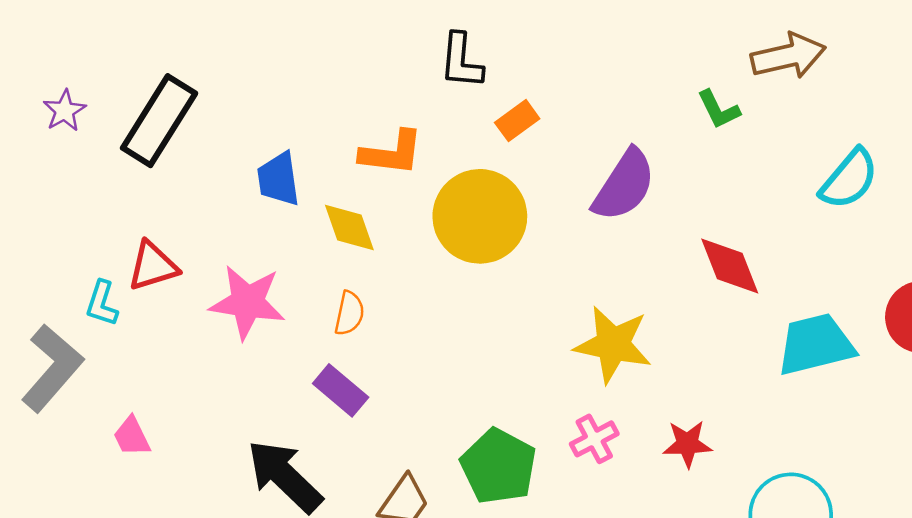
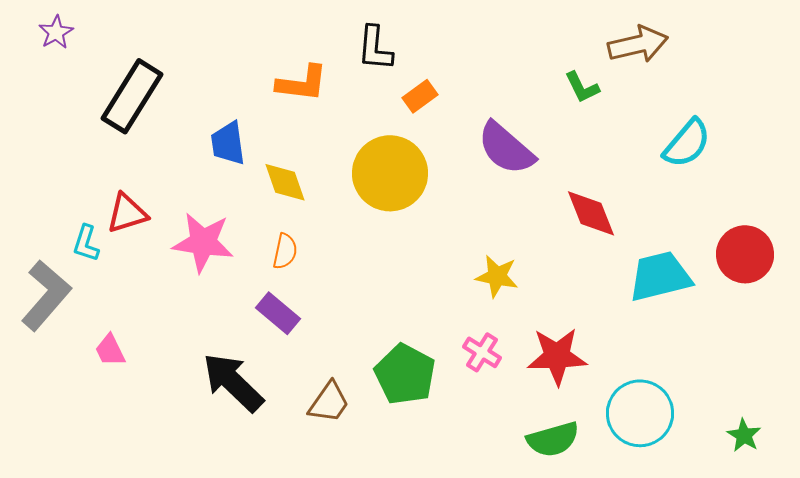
purple star: (65, 111) -> (56, 32), moved
orange L-shape: (392, 153) -> (302, 83), moved
purple semicircle: (624, 185) -> (506, 148), turned 98
yellow star: (613, 344) -> (497, 276), size x0.7
pink cross: (594, 439) -> (482, 352), turned -30
red star: (688, 444) -> (557, 356), size x1.5

